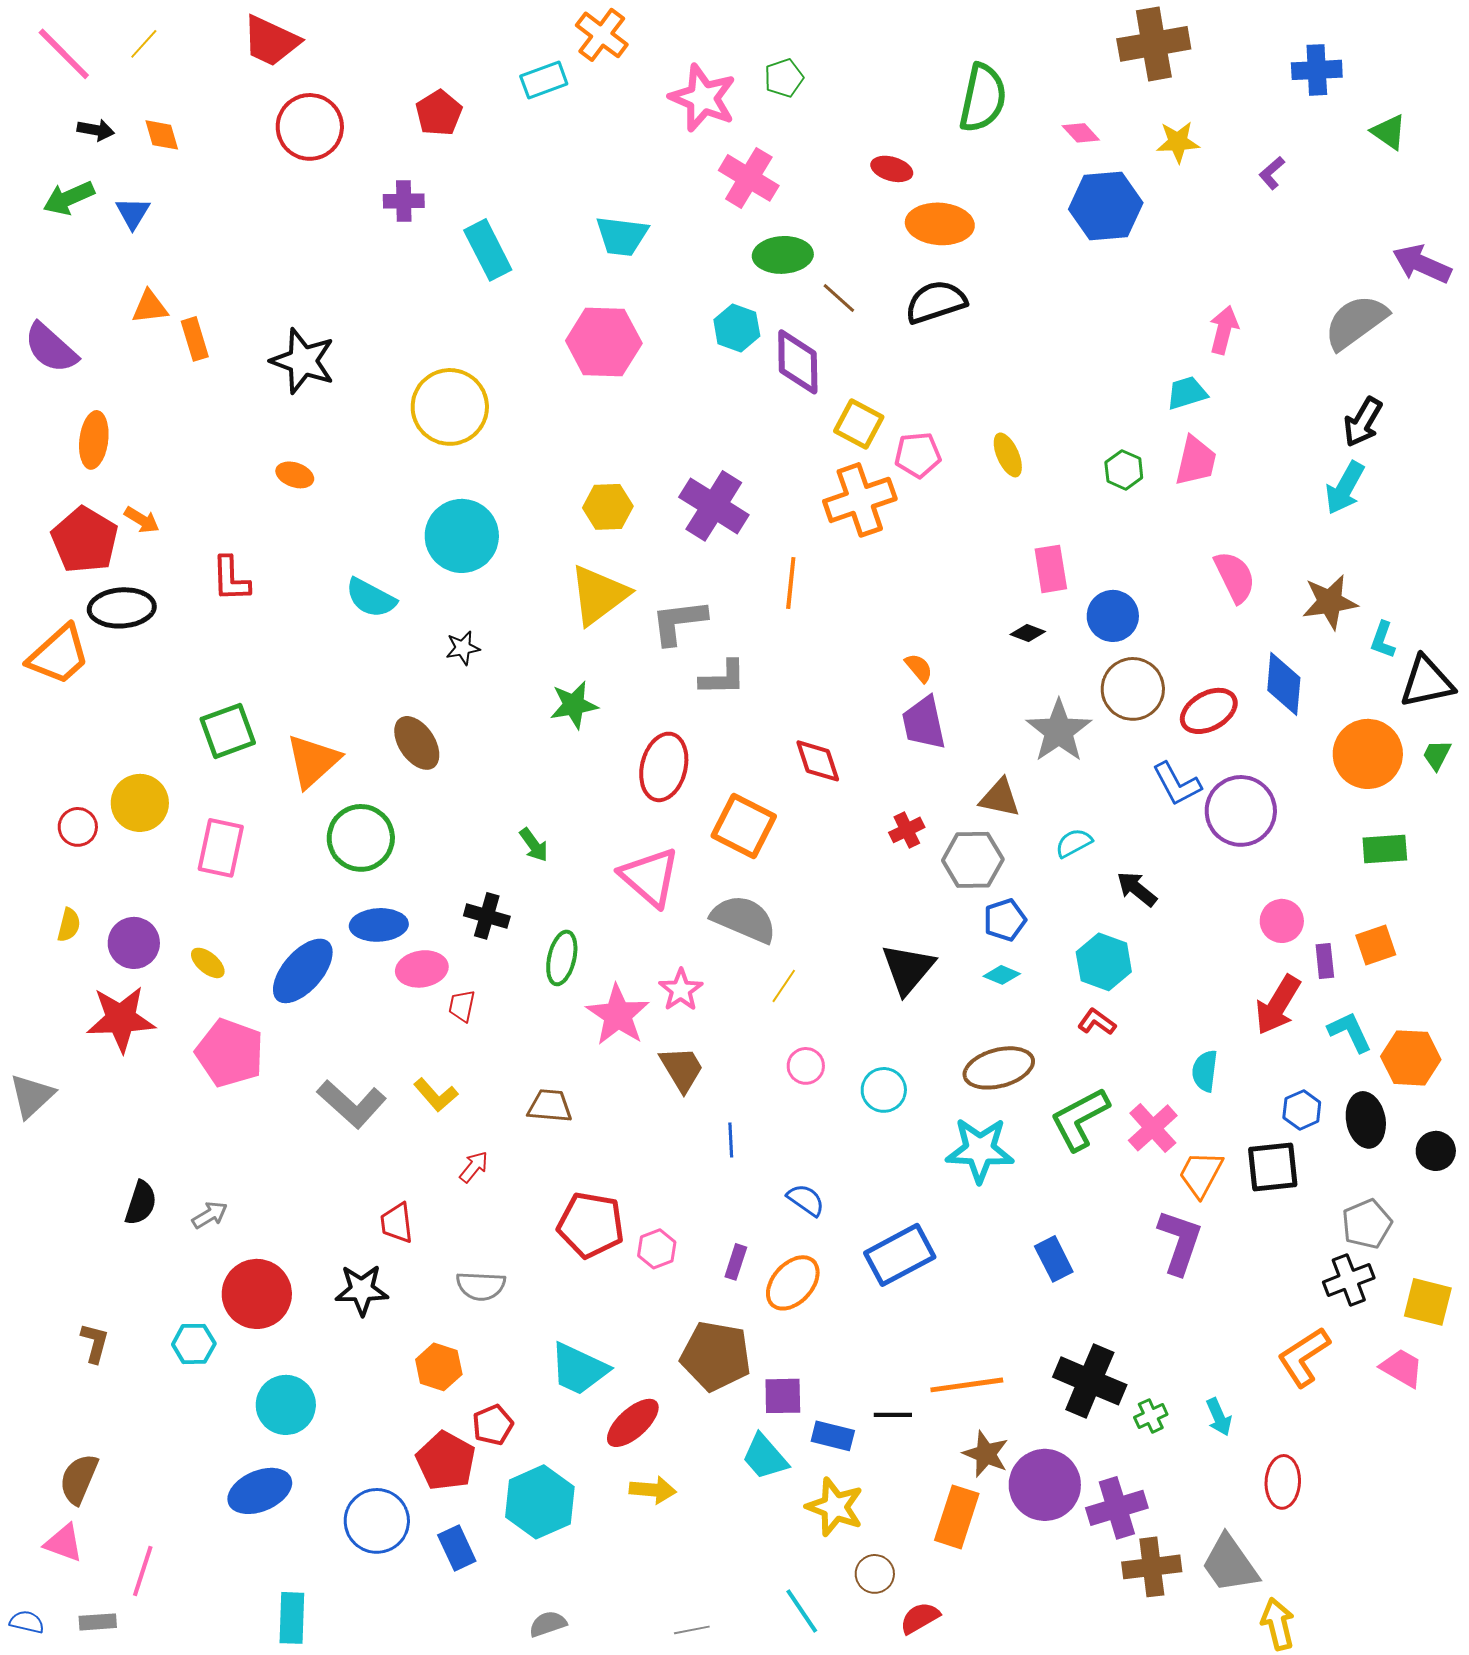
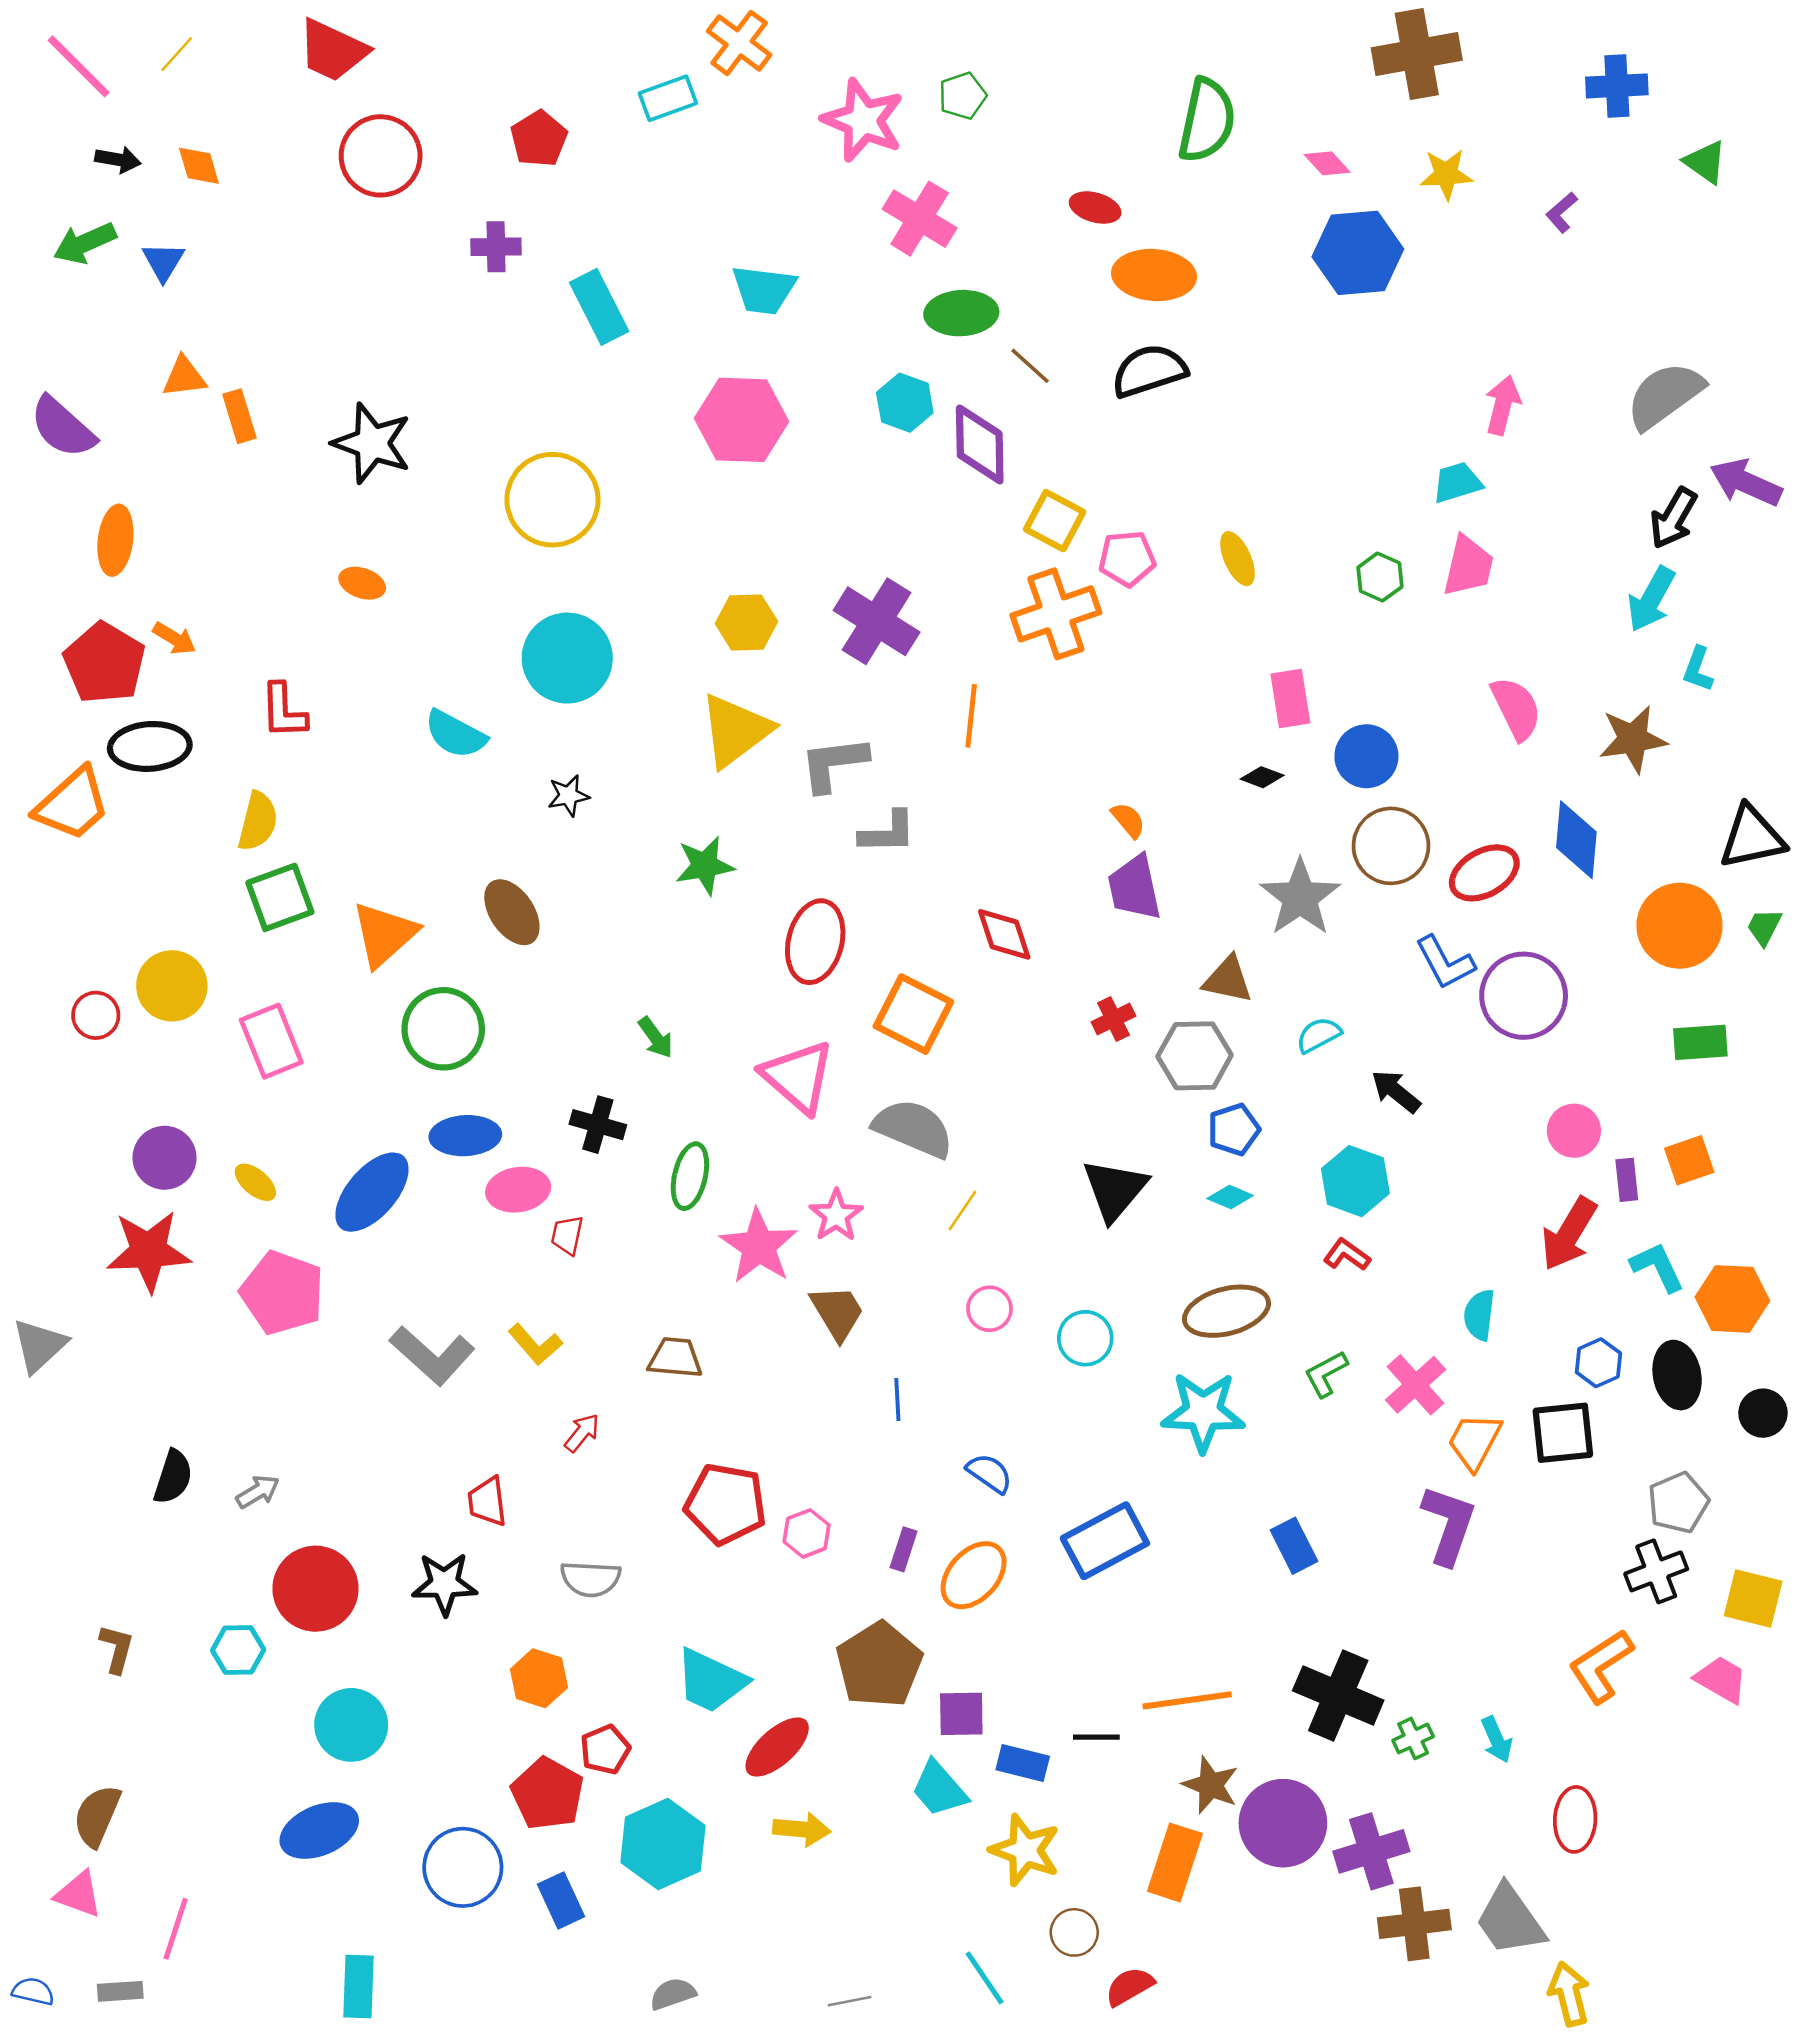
purple arrow: (1422, 264) -> (1746, 482), moved
cyan L-shape: (1383, 640) -> (1698, 669), moved
pink rectangle: (221, 848) -> (271, 1041), turned -34
yellow semicircle: (69, 925) -> (258, 821), moved, size x1.4
green L-shape: (1080, 1119) -> (1326, 1374), size x0.6
brown pentagon: (716, 1356) -> (879, 1665), turned 30

